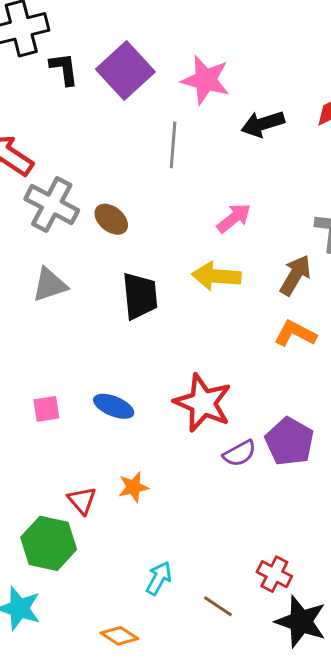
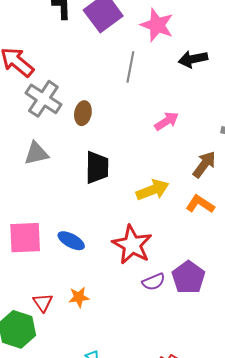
brown ellipse: (111, 219) -> (83, 113), turned 55
yellow arrow: (216, 276) -> (153, 190), moved, turned 148
pink square: (46, 409) -> (25, 238), size x1.8

